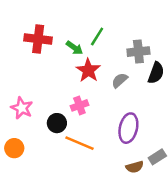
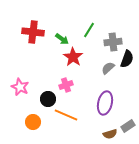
green line: (97, 36) -> (89, 30), moved
gray semicircle: (120, 80) -> (108, 68), moved
orange circle: (14, 148) -> (33, 122), moved

